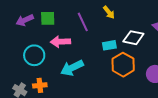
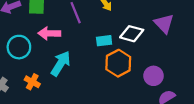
cyan arrow: (72, 68) -> (61, 64), turned 145
orange cross: (40, 85) -> (32, 82), moved, turned 32

